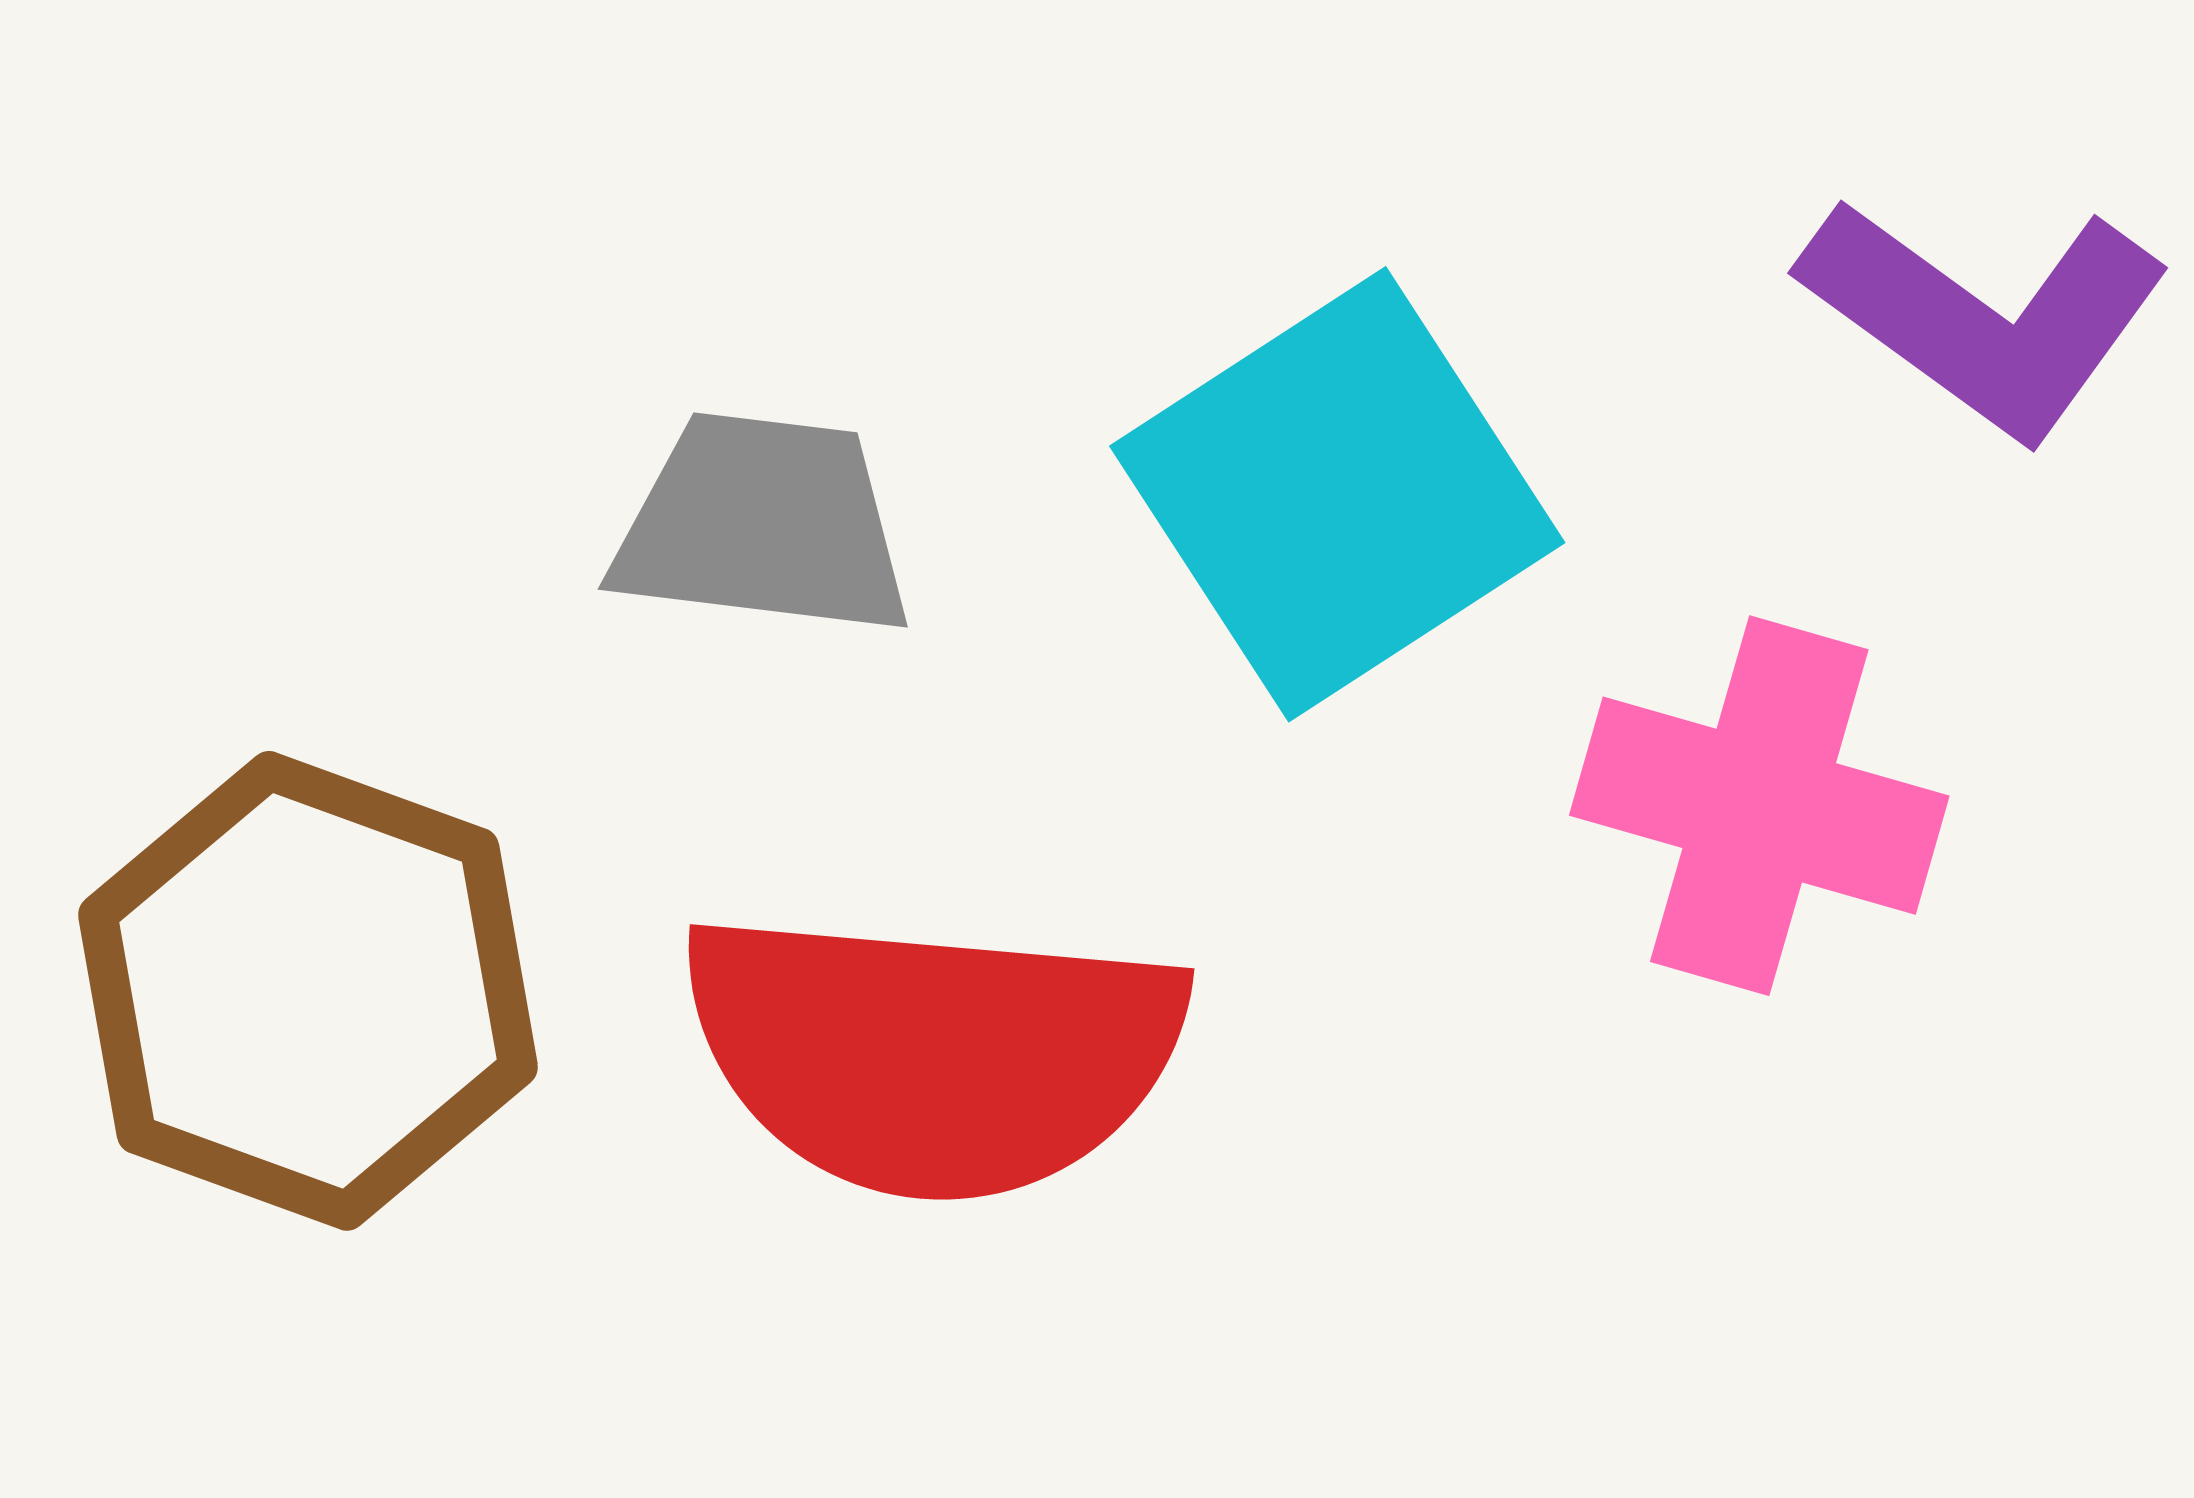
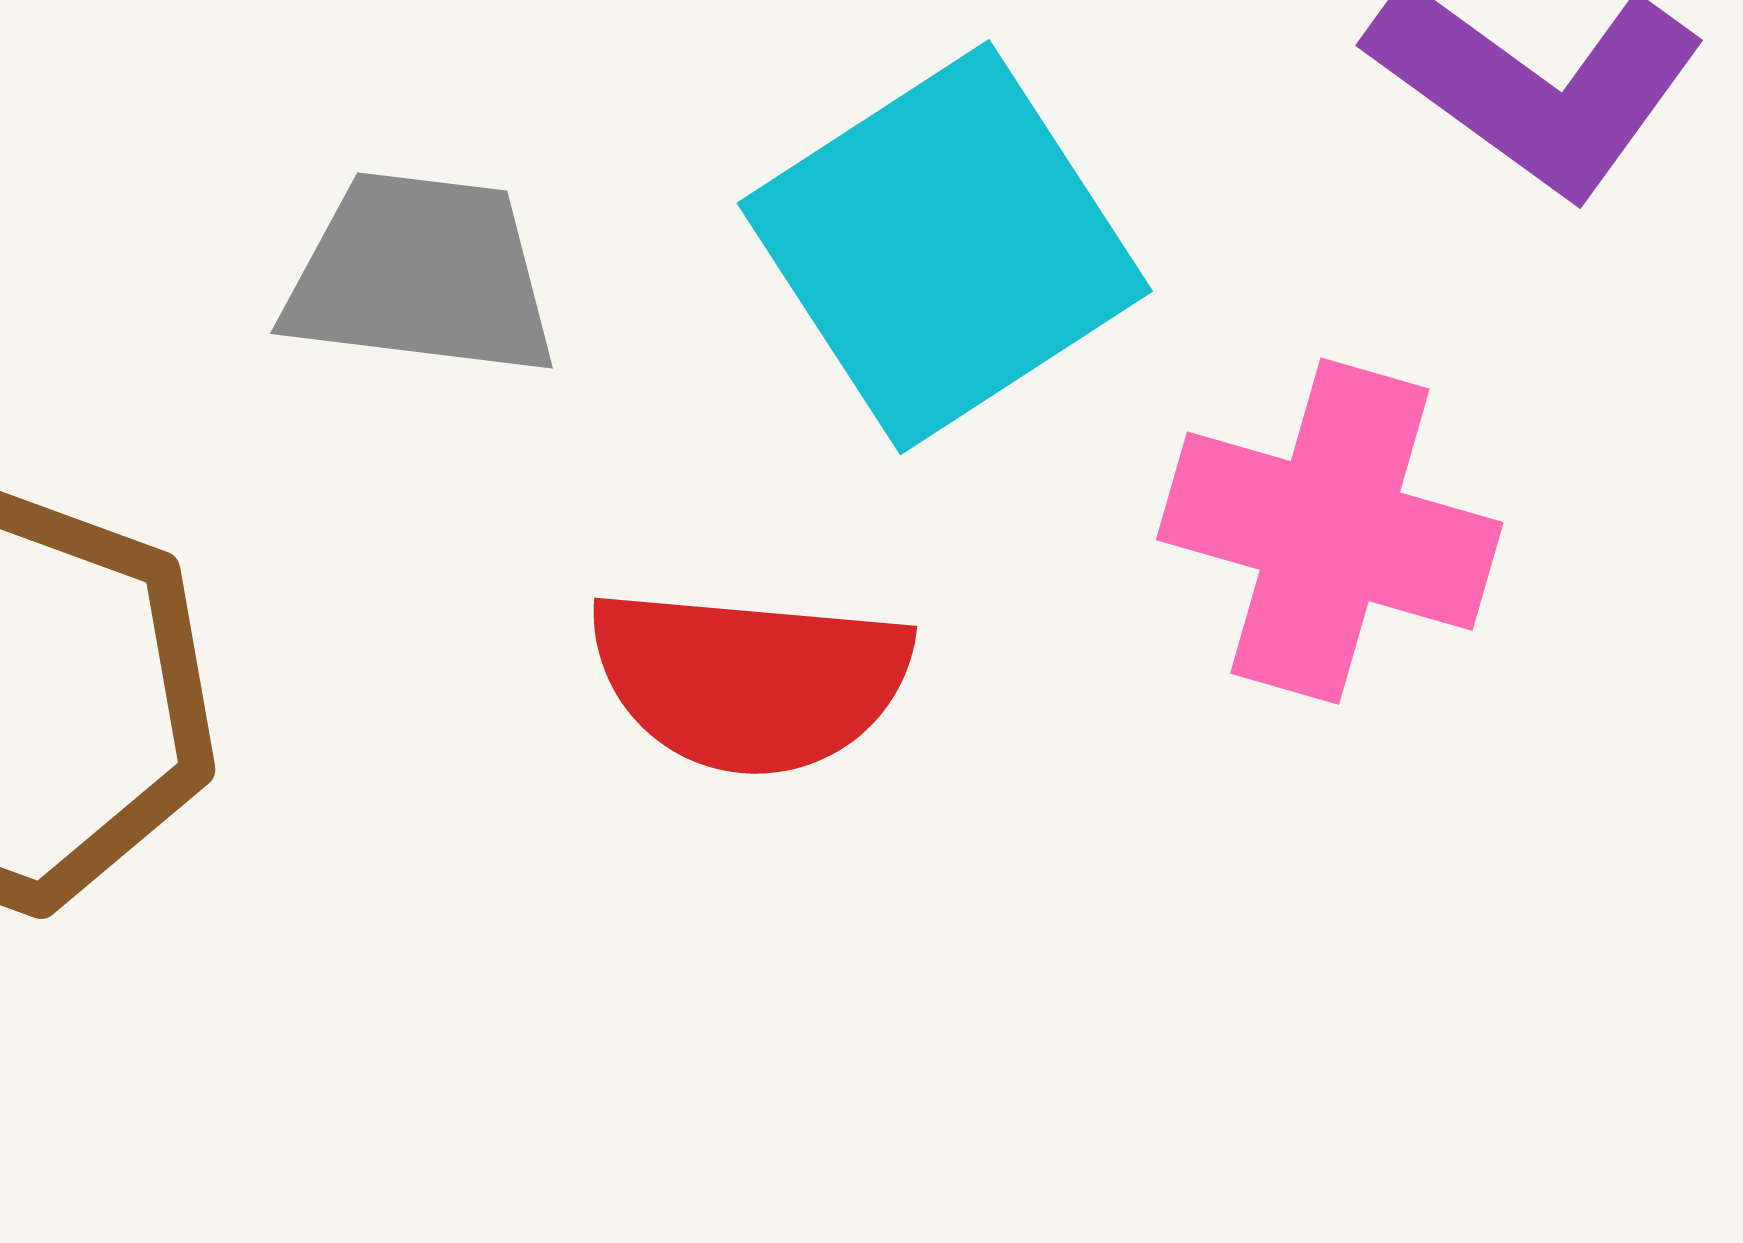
red semicircle: (933, 1053) -> (750, 680), moved, size x0.7

